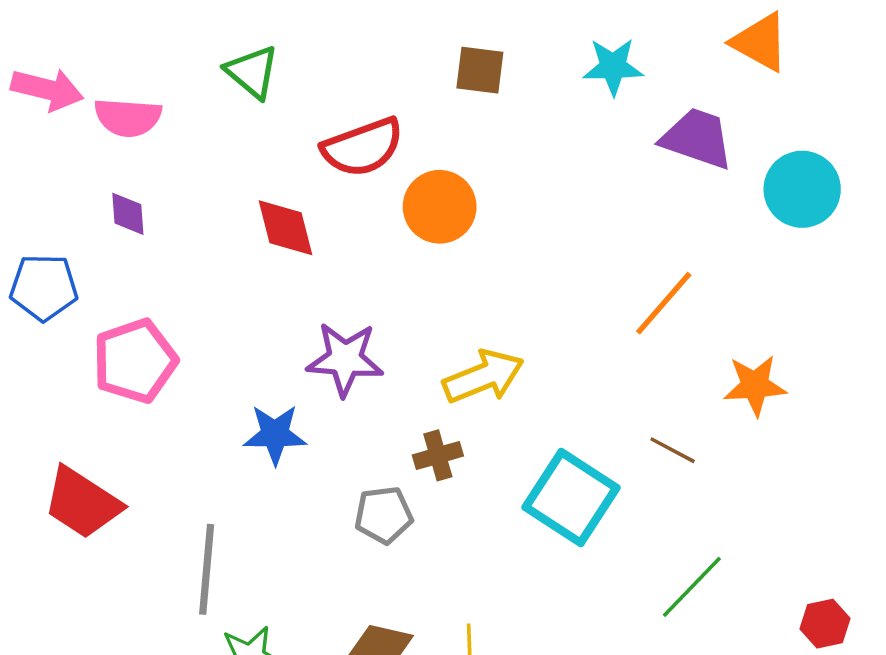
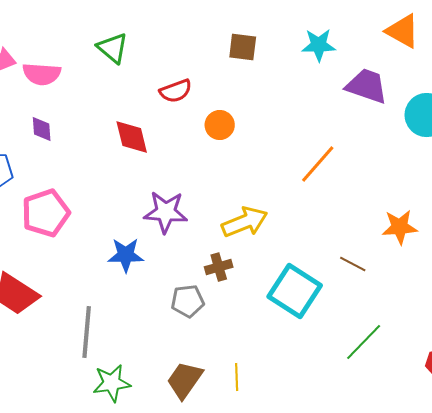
red semicircle: (363, 147) -> (176, 91), size x0.7
orange circle: (440, 207) -> (220, 125), size x0.7
orange line: (664, 303) -> (318, 164), moved

